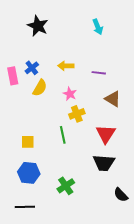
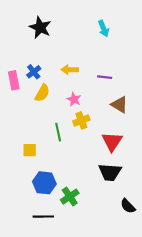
green line: (63, 135) -> (58, 132), moved
blue hexagon: (29, 173) -> (44, 183), moved
black line: (25, 207) -> (43, 217), moved

